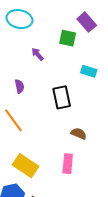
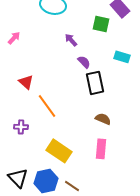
purple semicircle: (19, 86) -> (84, 62), moved, turned -32
brown semicircle: (79, 134) -> (103, 119), moved

